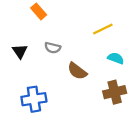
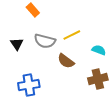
yellow line: (103, 29) -> (72, 35), moved
gray semicircle: (53, 48) -> (45, 41), size x1.5

